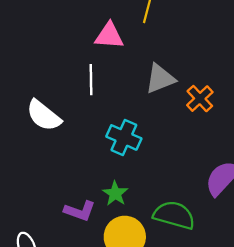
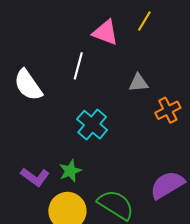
gray triangle: (160, 79) -> (138, 83), size x0.7

